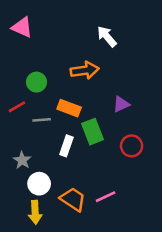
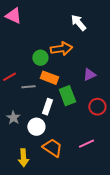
green circle: (36, 82) -> (40, 58), moved
white circle: (39, 184) -> (36, 127), moved
pink line: (106, 197) -> (86, 144), moved

